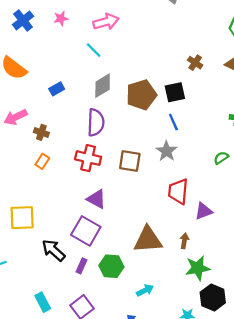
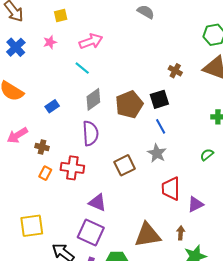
red cross: (88, 158) -> (72, 168), moved
brown square: (130, 161) -> (125, 165), turned -30

